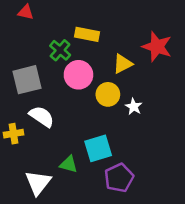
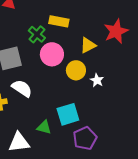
red star: (157, 47) -> (116, 31), turned 30
white triangle: (38, 183) -> (19, 142), turned 45

